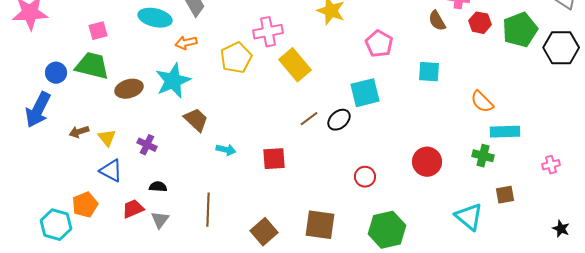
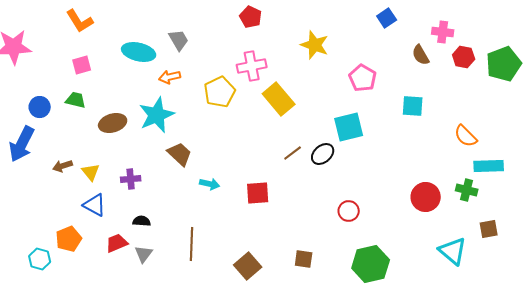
green trapezoid: (92, 66) -> (76, 100), size x0.6
purple cross: (147, 145) -> (131, 179), turned -30
red circle: (427, 162) -> (426, 197), moved
cyan hexagon: (56, 225) -> (40, 259), size x0.7
brown square: (320, 225) -> (304, 259), size x0.6

